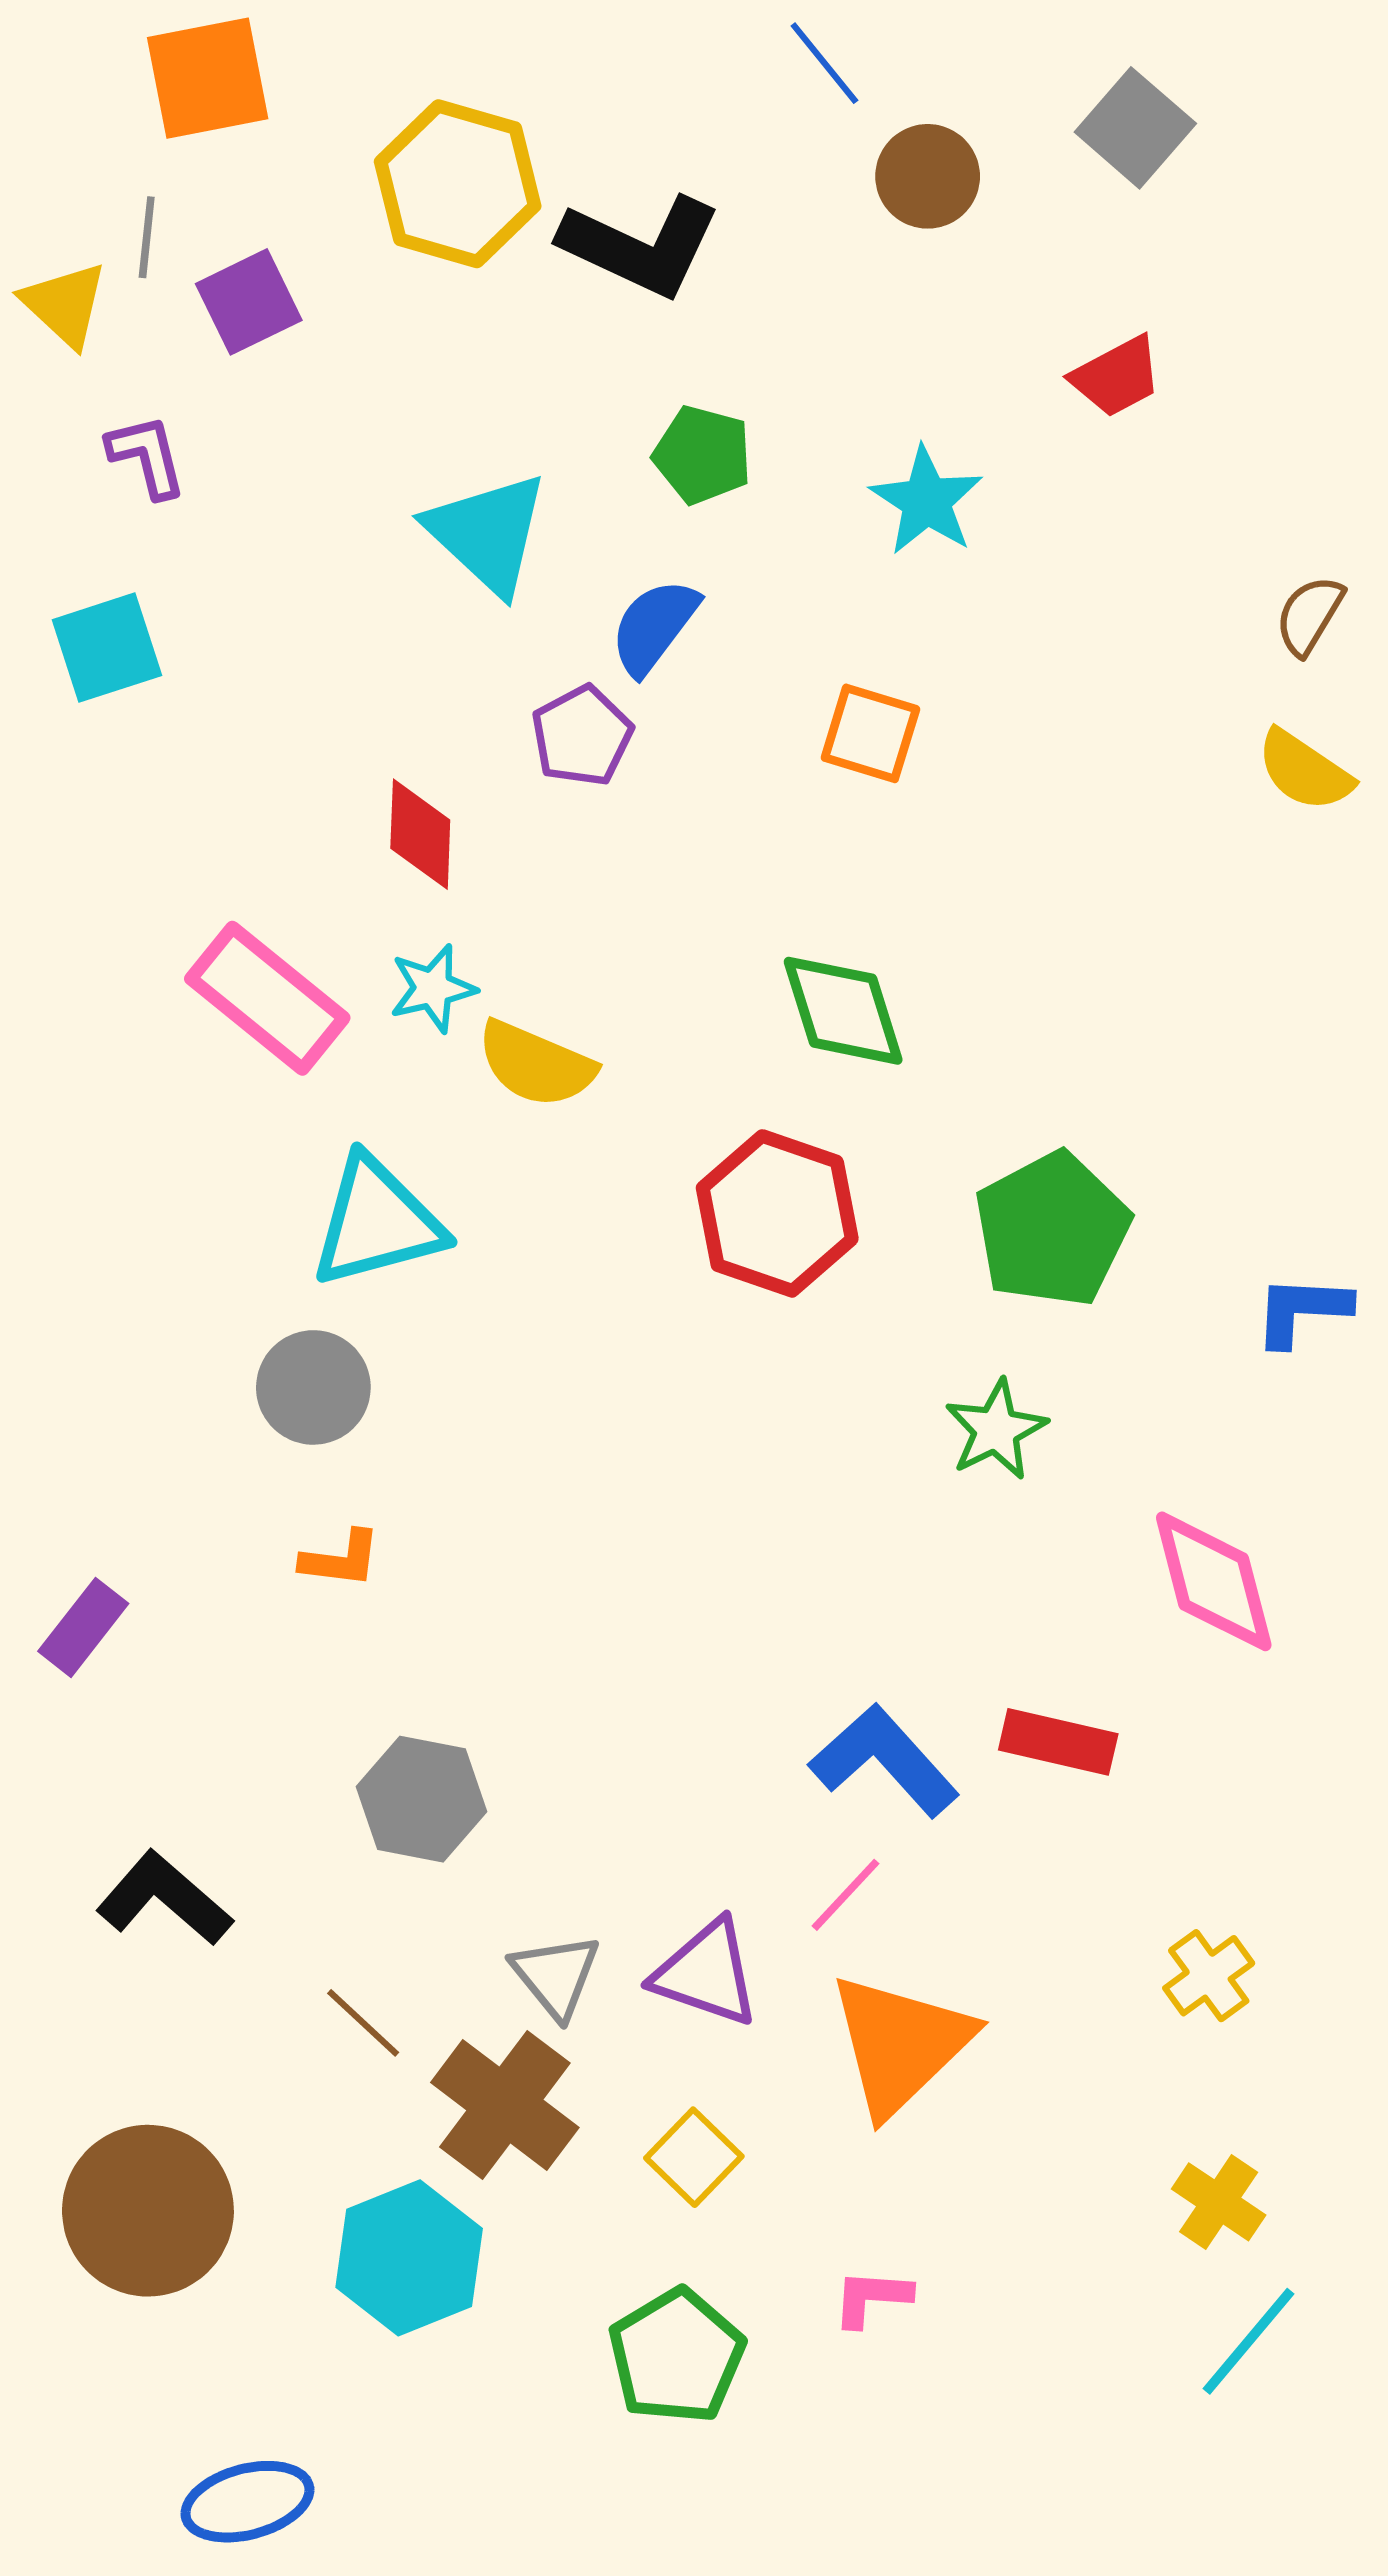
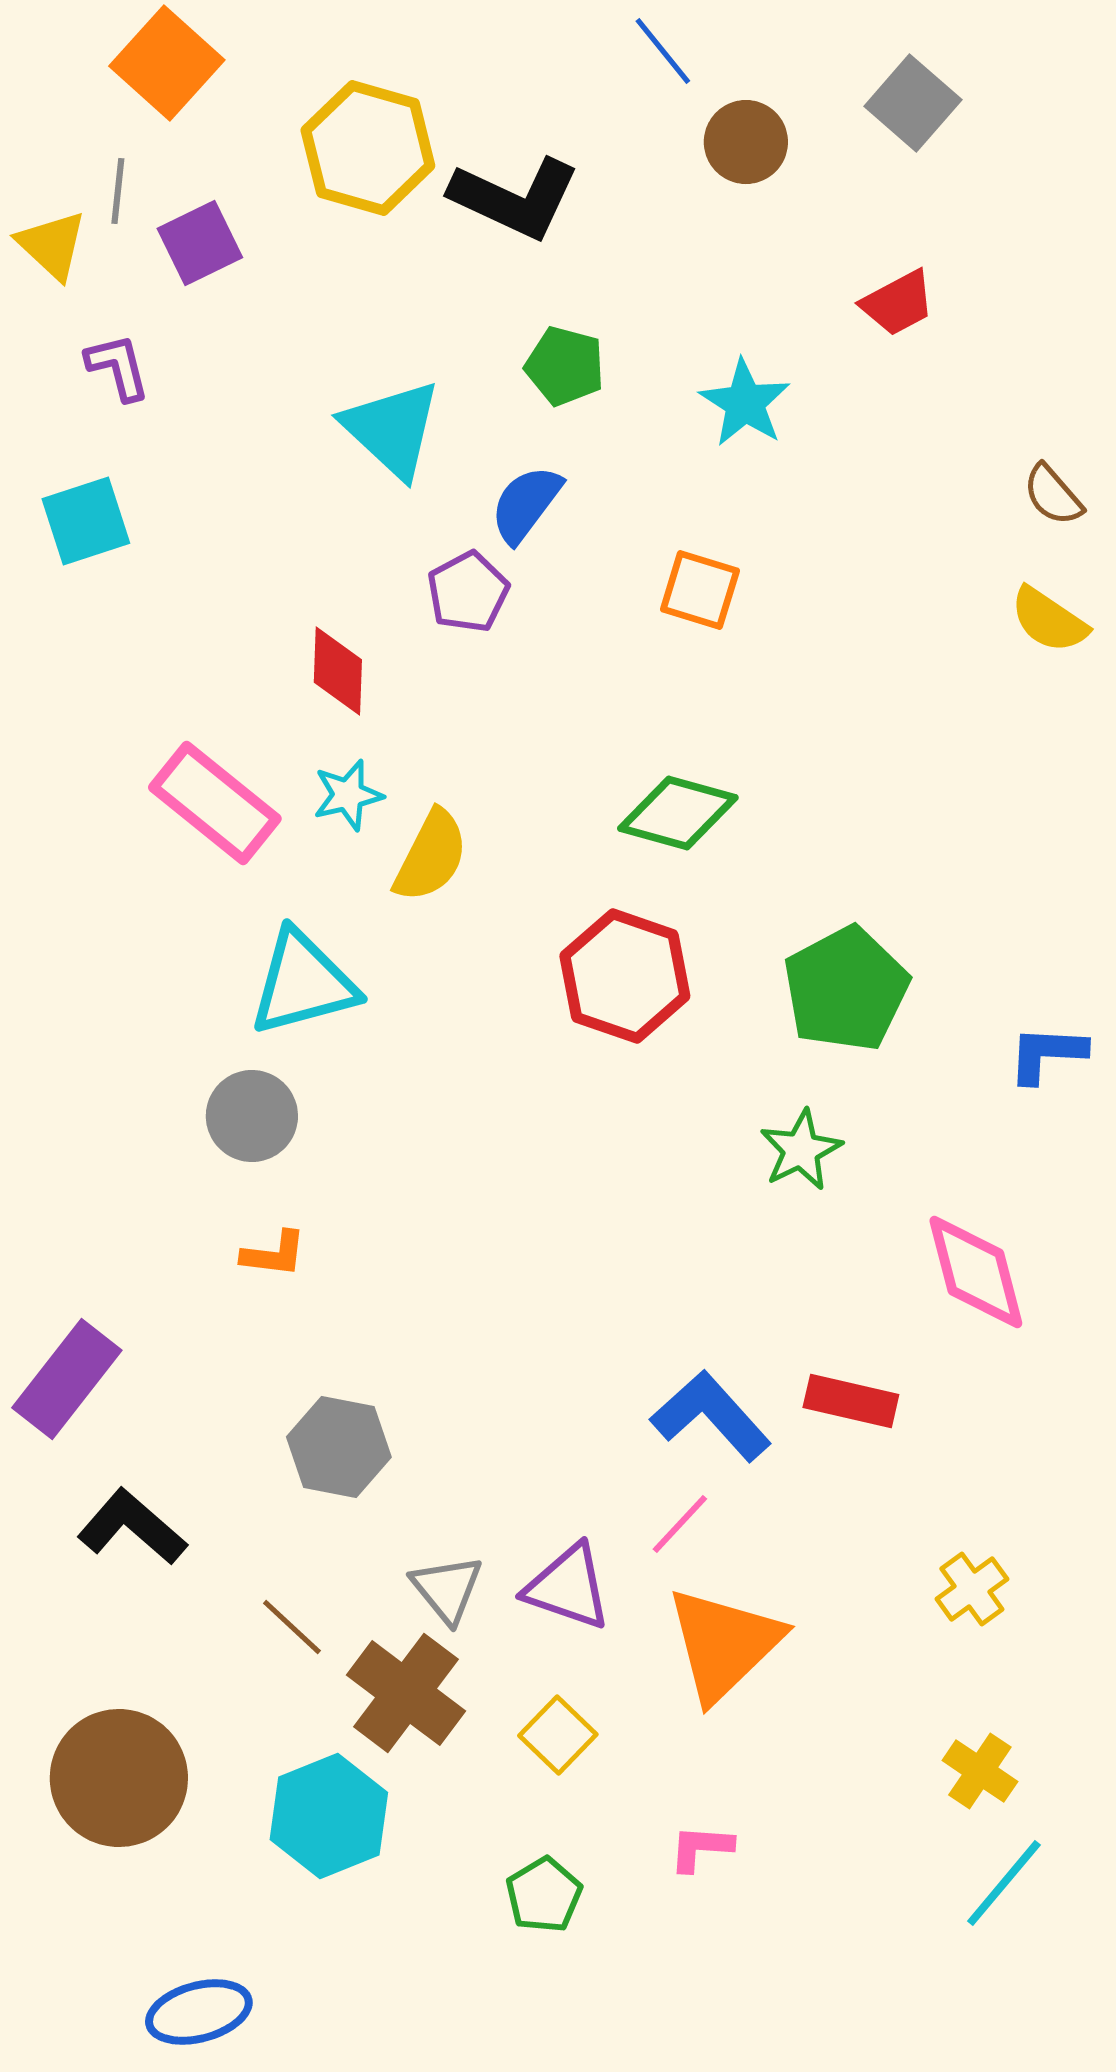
orange square: (208, 78) -> (167, 63), turned -37
brown semicircle: (1309, 615) -> (1053, 495), turned -72
green diamond: (843, 1011) -> (678, 813), turned -57
yellow semicircle: (536, 1064) -> (431, 856), turned -86
purple rectangle: (83, 1627) -> (67, 1379), moved, size x1.5
green pentagon: (676, 2356) -> (544, 1895), size x0.7

